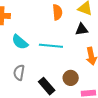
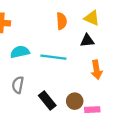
cyan semicircle: (20, 42) -> (20, 52), turned 126
brown circle: (71, 78) -> (75, 101), moved

